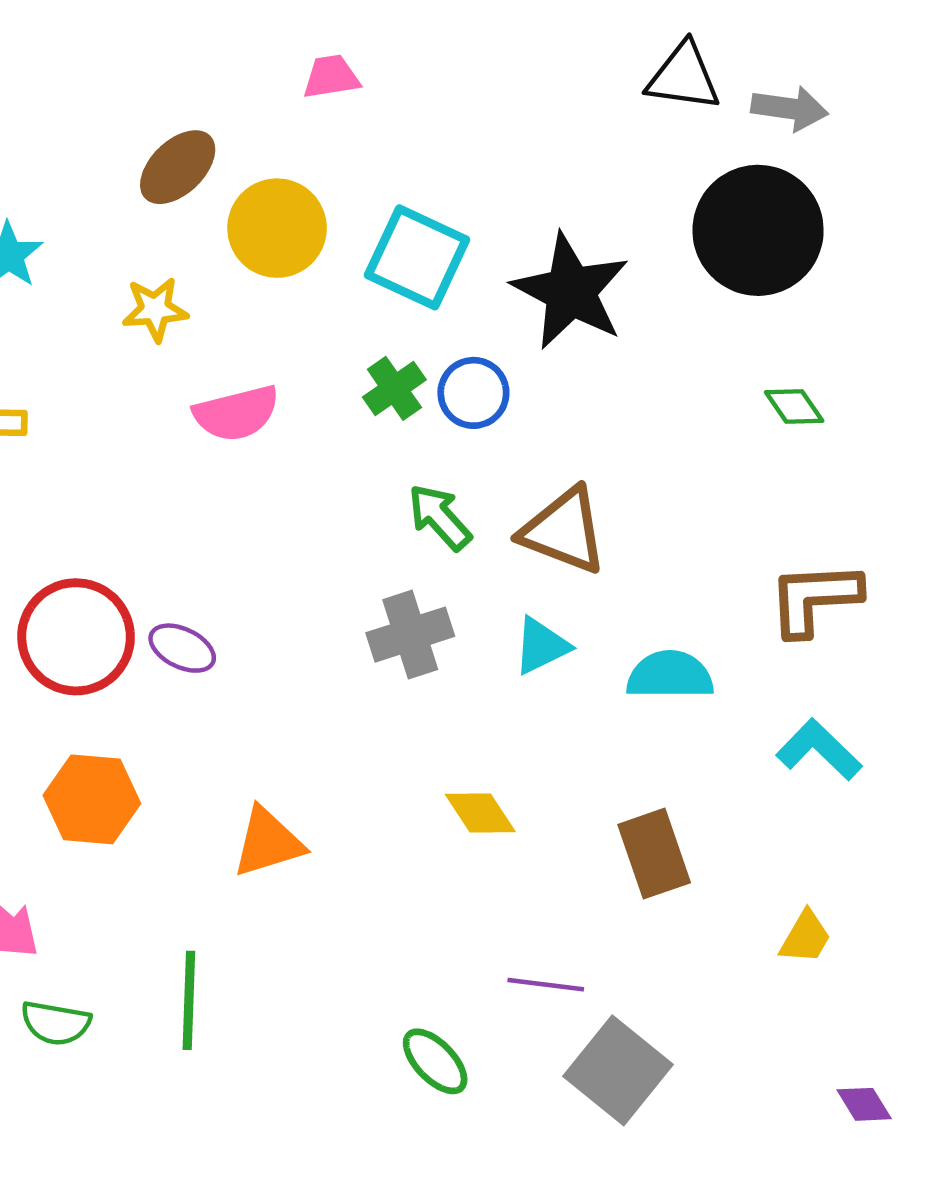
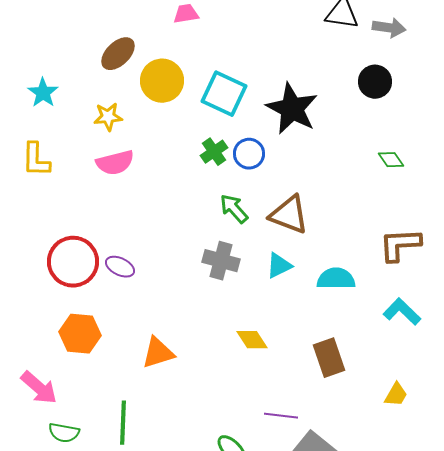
black circle: (758, 230) -> (375, 82), size x0.6
pink semicircle: (236, 413) -> (115, 163), moved
gray cross: (410, 635) -> (221, 261), turned 33

